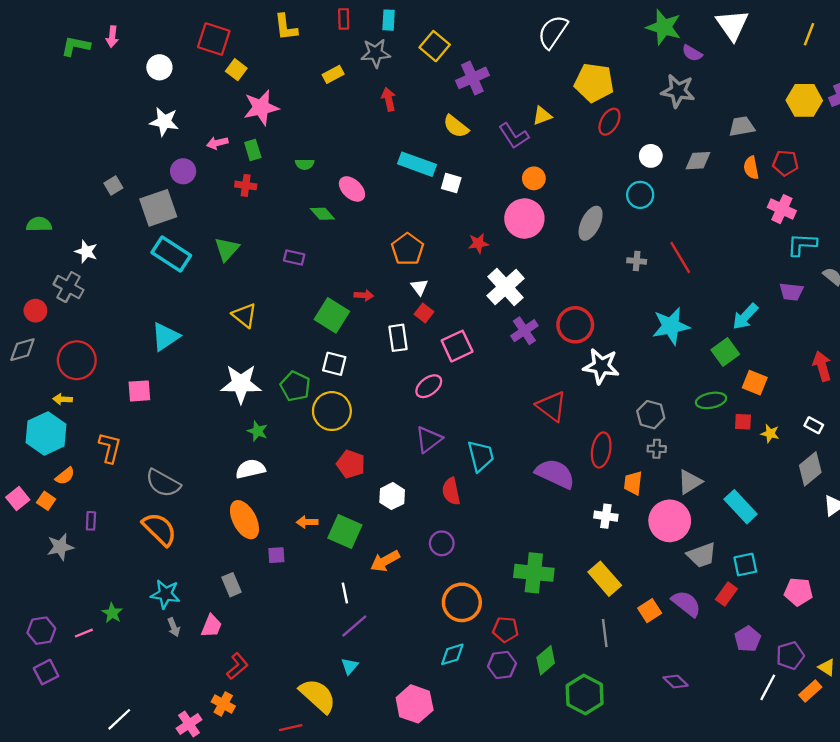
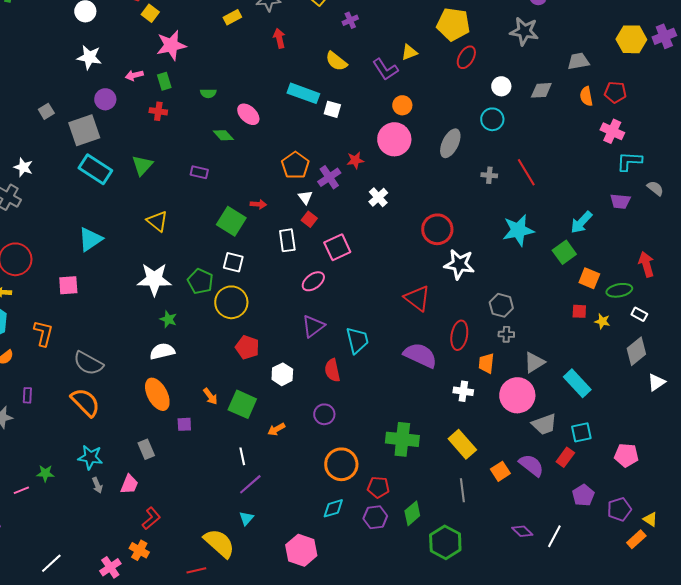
purple cross: (472, 78) -> (350, 20), size x0.6
white cross: (506, 287) -> (378, 197), size x0.6
purple cross: (524, 331) -> (329, 177), moved
green ellipse: (711, 400) -> (619, 290), moved
orange arrow: (307, 522) -> (210, 396), turned -126
orange arrow: (385, 561) -> (276, 429), size x0.7
green star: (112, 613) -> (45, 473), turned -30
white line: (768, 687) -> (554, 536), moved

